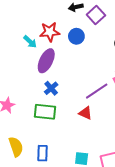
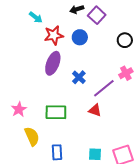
cyan arrow: (30, 42) -> (36, 17), moved
blue cross: (51, 88) -> (79, 77), moved
yellow semicircle: (16, 147) -> (32, 136), moved

